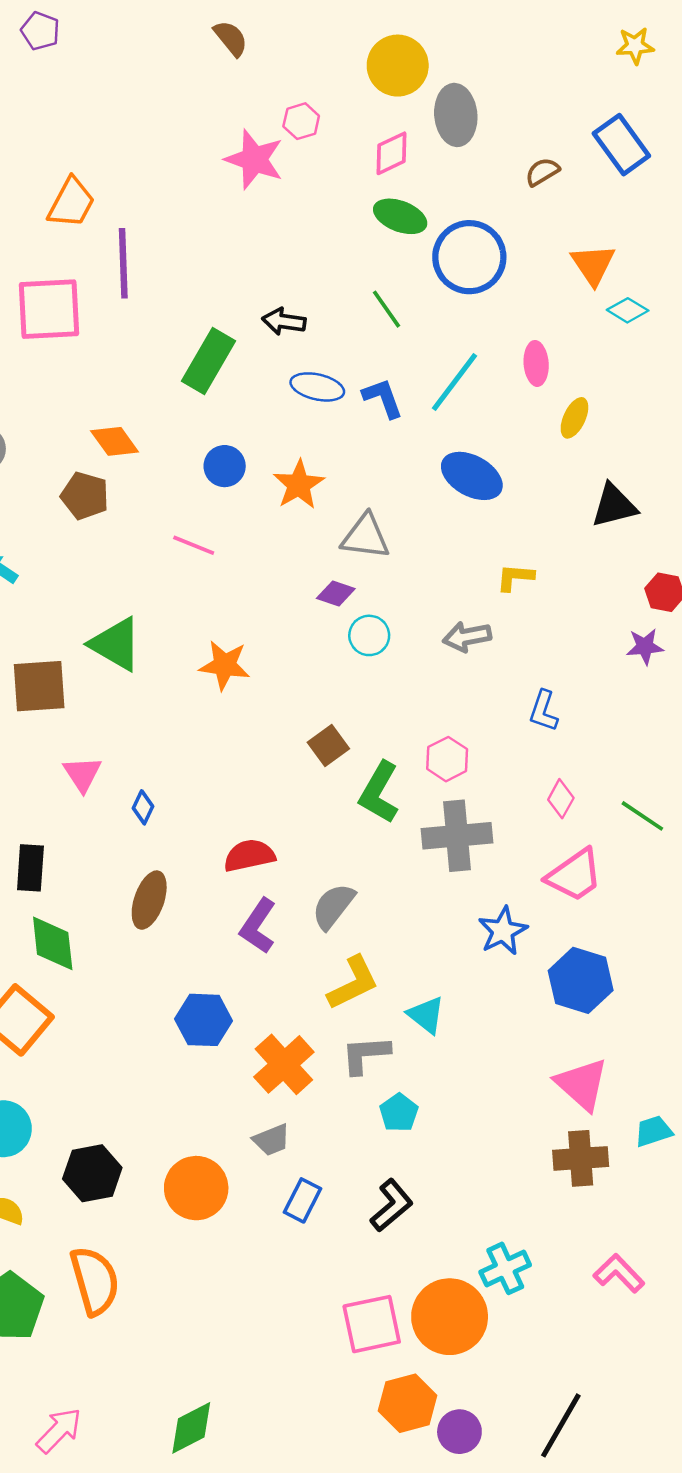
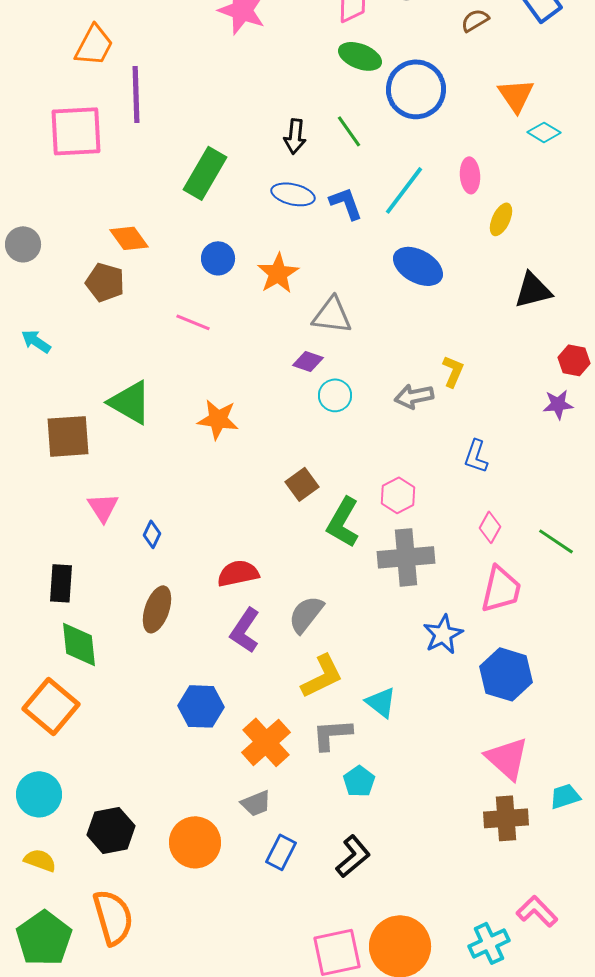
black arrow: (284, 321) -> (295, 136), moved, turned -92
yellow L-shape: (515, 577) -> (453, 371), moved, turned 108
pink trapezoid: (574, 875) -> (501, 589), turned -42
cyan cross: (505, 1268) -> (489, 943), moved

